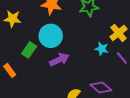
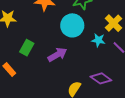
cyan circle: (51, 36) -> (72, 25), moved

